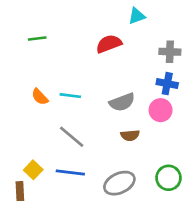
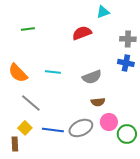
orange semicircle: (40, 97) -> (18, 73), moved, size x1.5
pink circle: (161, 110) -> (109, 122), moved
gray line: (72, 137) -> (31, 103), moved
gray ellipse: (119, 183) -> (81, 128), moved

